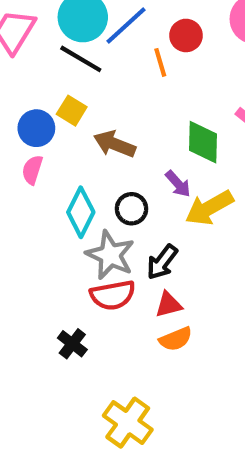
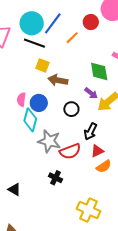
red circle: (186, 35) -> (91, 22), moved
orange line: (160, 62) -> (72, 38), turned 72
yellow square: (72, 111) -> (42, 65), moved
blue circle: (36, 128) -> (39, 103), moved
cyan diamond: (81, 212) -> (30, 120), moved
gray star: (110, 255) -> (49, 141), moved

